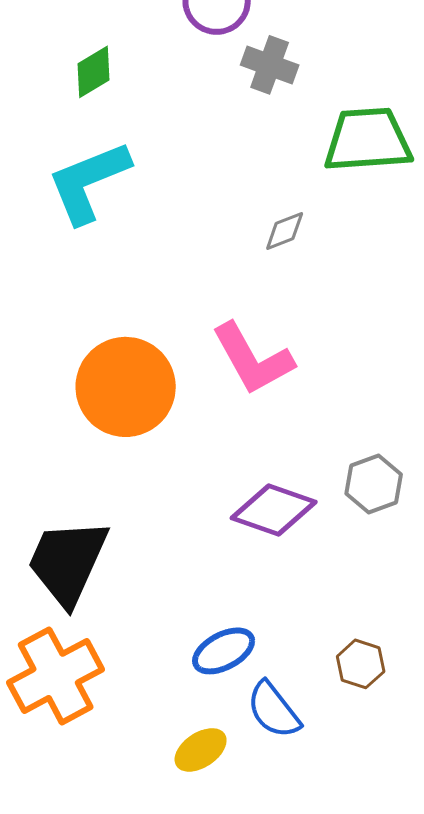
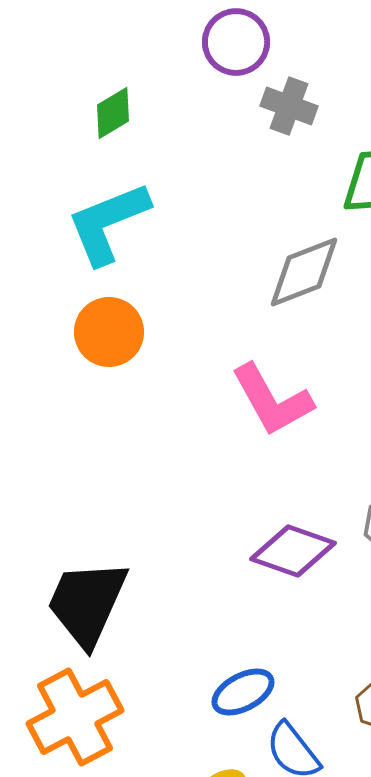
gray diamond: (285, 231) -> (304, 272), size x1.8
orange circle: (126, 387) -> (109, 332), moved, size x0.7

